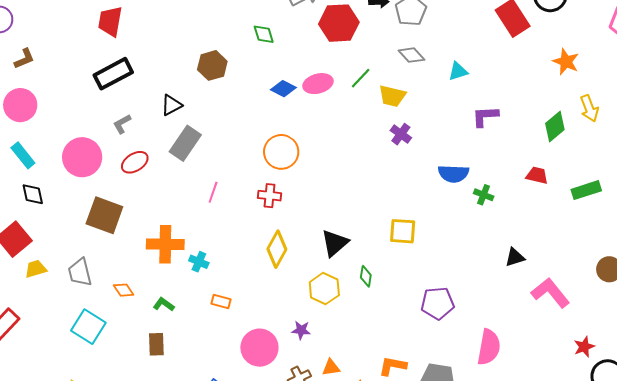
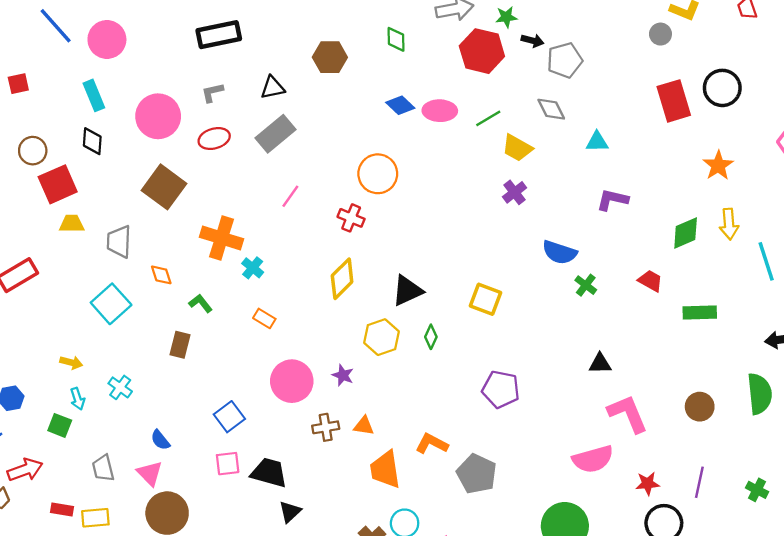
pink semicircle: (489, 347) -> (593, 459), moved, turned 48

